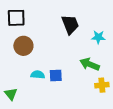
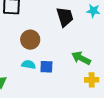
cyan star: (98, 37) -> (93, 11), moved
brown circle: (23, 46) -> (30, 40), moved

